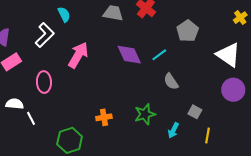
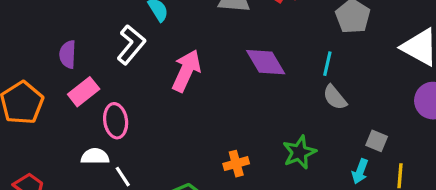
cyan line: (159, 55) -> (327, 64), moved, turned -35
pink ellipse: (44, 82) -> (116, 121), moved
cyan arrow: (173, 130) -> (360, 171), moved

